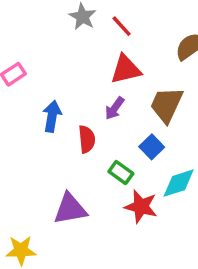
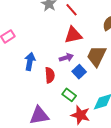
purple arrow: (115, 108) -> (66, 58), turned -144
blue square: (152, 147) -> (79, 72), moved

